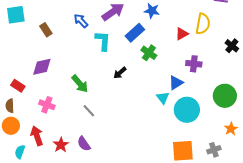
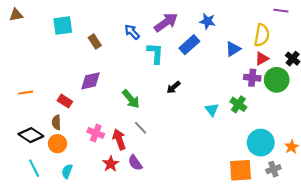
red triangle: (182, 34) -> (262, 59), moved
green cross: (149, 53) -> (238, 104), moved
blue triangle: (176, 83) -> (233, 49), moved
green circle: (225, 96) -> (277, 80), moved
cyan triangle: (163, 98) -> (212, 110), moved
pink cross: (47, 105) -> (96, 133), moved
cyan circle: (187, 110) -> (261, 143), moved
red arrow: (37, 136) -> (119, 139), moved

